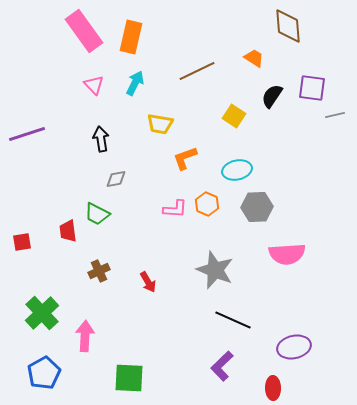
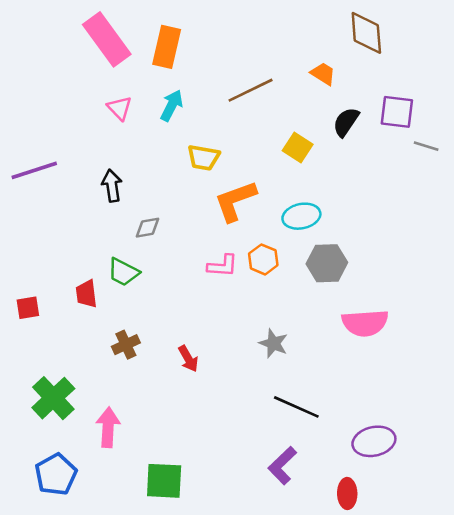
gray line: (335, 115) -> (426, 146), turned 30
black arrow: (101, 139) -> (112, 186), moved
orange L-shape: (185, 158) -> (235, 201), size x1.4
gray star: (215, 270) -> (273, 343), size x0.6

